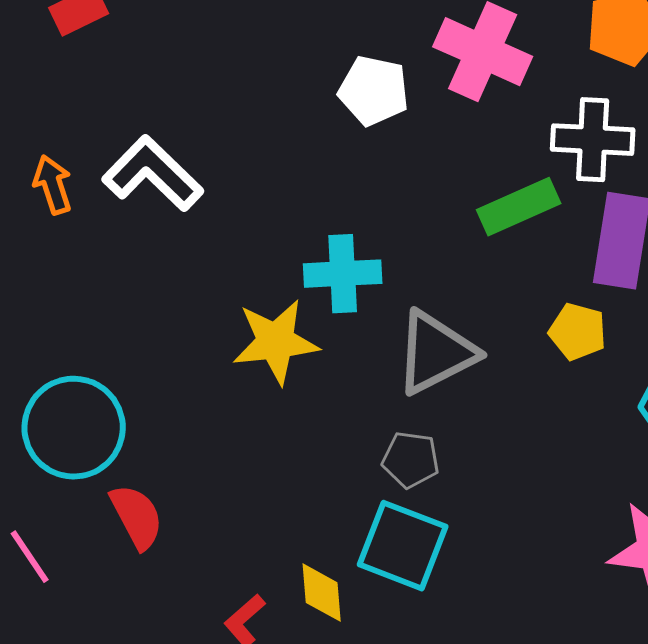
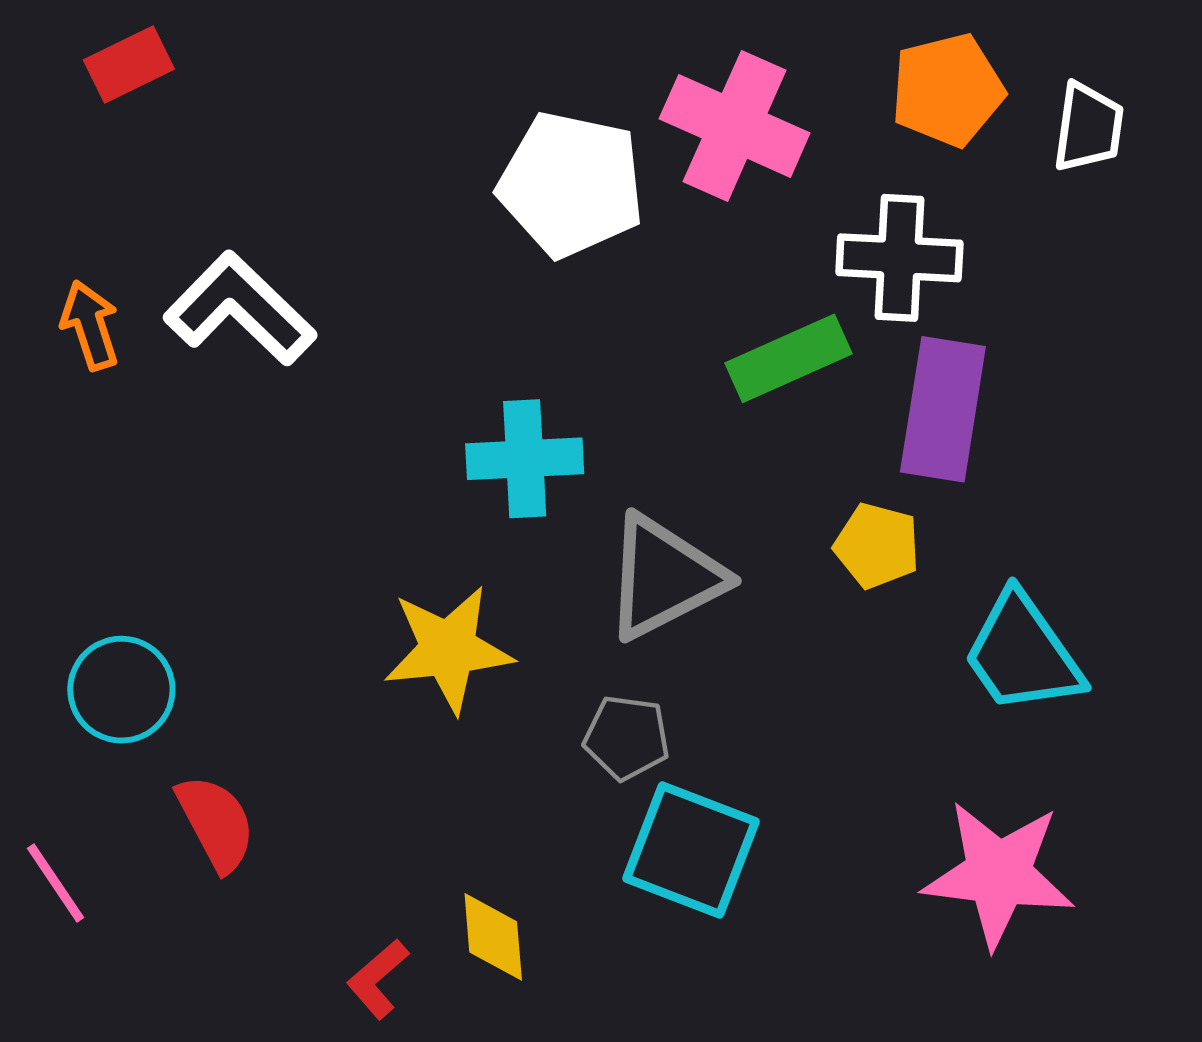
white pentagon: (374, 91) -> (571, 184), size x1.4
yellow star: (276, 342) -> (448, 649), moved
cyan circle: (74, 428) -> (121, 690), size x0.7
cyan square: (403, 546) -> (691, 850), moved

